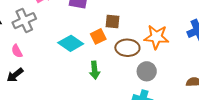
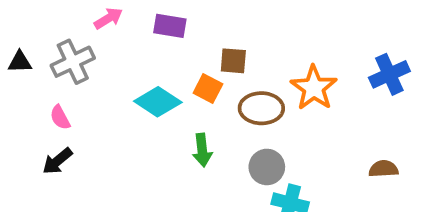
orange square: (98, 36) -> (208, 88), turned -35
orange star: (156, 37) -> (314, 88), turned 30
gray circle: (147, 71) -> (267, 167), moved

